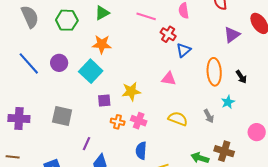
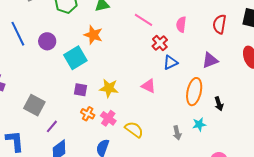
purple triangle: (232, 35) -> (210, 60), moved
gray square: (62, 116) -> (34, 105), moved
yellow semicircle: (178, 119) -> (134, 130), moved

